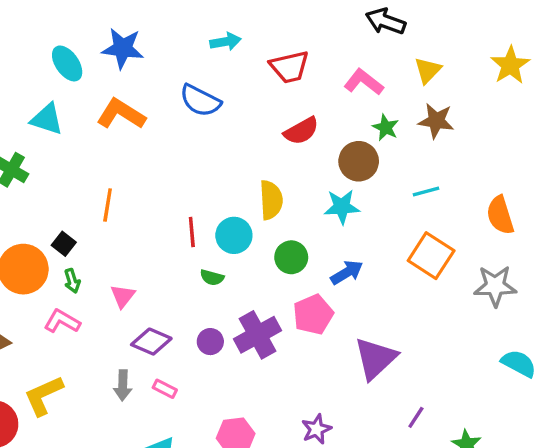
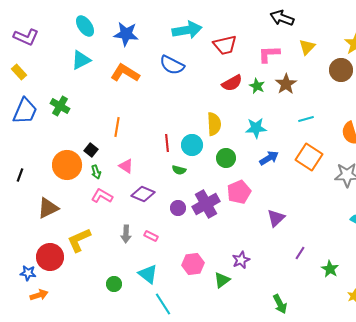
cyan arrow: (225, 42) -> (187, 30), size x1.6
cyan ellipse: (67, 63) -> (85, 26), moved
pink L-shape: (364, 82) -> (269, 54), turned -40
cyan triangle: (47, 119) -> (81, 60), moved, turned -45
brown star: (436, 121) -> (286, 84), moved, turned 30
green star: (386, 128) -> (257, 86), moved
brown circle: (359, 161) -> (341, 70), moved
blue arrow: (347, 272) -> (269, 158), moved
pink triangle: (123, 296) -> (126, 166), moved, turned -35
pink L-shape: (62, 321) -> (102, 196), moved
purple diamond: (151, 342) -> (143, 194), moved
purple triangle: (375, 358) -> (276, 218), size x0.7

